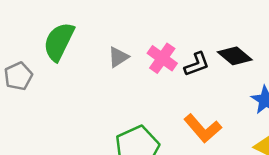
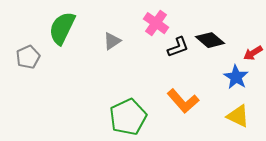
pink cross: (162, 58) -> (156, 23), moved

